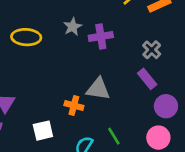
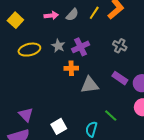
yellow ellipse: (26, 37) -> (29, 50), moved
purple rectangle: (147, 79) -> (120, 78), moved
orange cross: (74, 106) -> (71, 68), moved

